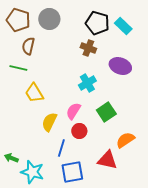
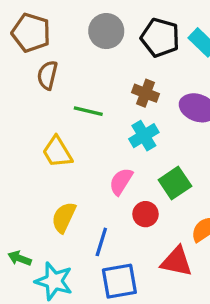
gray circle: (49, 19) -> (106, 31), moved
brown cross: (88, 48) -> (145, 93), moved
green line: (18, 68) -> (88, 111), moved
yellow semicircle: (49, 122) -> (64, 217), moved
red circle: (79, 131) -> (145, 214), moved

